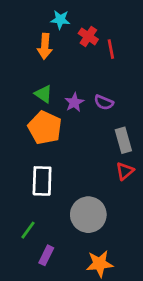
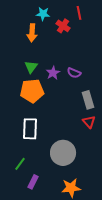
red line: (111, 49) -> (79, 13), moved
green triangle: (43, 94) -> (31, 67), turned 32
orange pentagon: (45, 128) -> (32, 91), turned -30
red triangle: (125, 171) -> (89, 122), turned -32

